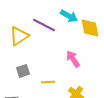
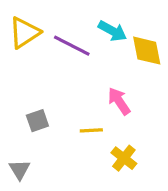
yellow triangle: (19, 36) -> (24, 33), moved
yellow line: (48, 82) -> (91, 130), moved

